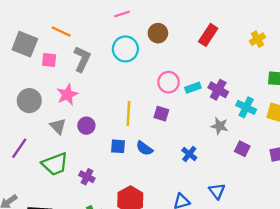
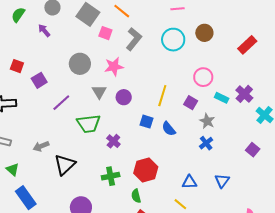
cyan rectangle: (193, 88) -> (222, 98), moved, turned 32
gray star: (220, 126) -> (207, 121), moved

